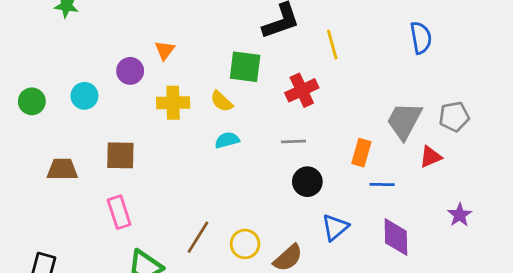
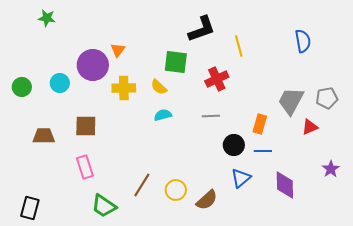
purple circle: (130, 71) -> (93, 65), size x1.6
black circle: (307, 182) -> (234, 145), moved
blue line: (382, 184) -> (263, 151), moved

